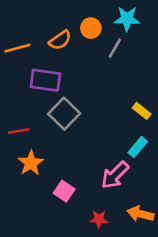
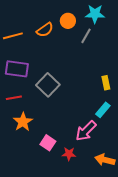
purple rectangle: (45, 80) -> (17, 69), moved
yellow rectangle: (142, 111) -> (106, 83), turned 40
red star: (99, 219) -> (69, 154), moved

